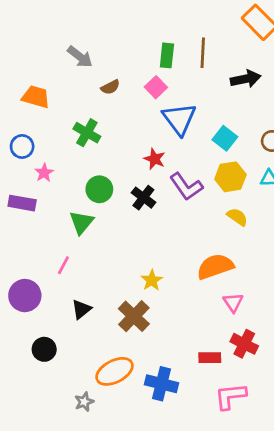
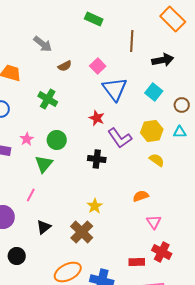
green rectangle: (167, 55) -> (94, 19), moved, turned -72
cyan square: (225, 138) -> (154, 92), moved
pink star: (44, 173) -> (27, 139), moved
black cross: (143, 198) -> (97, 159), moved, turned -30
orange semicircle: (215, 267) -> (141, 196), size x0.6

